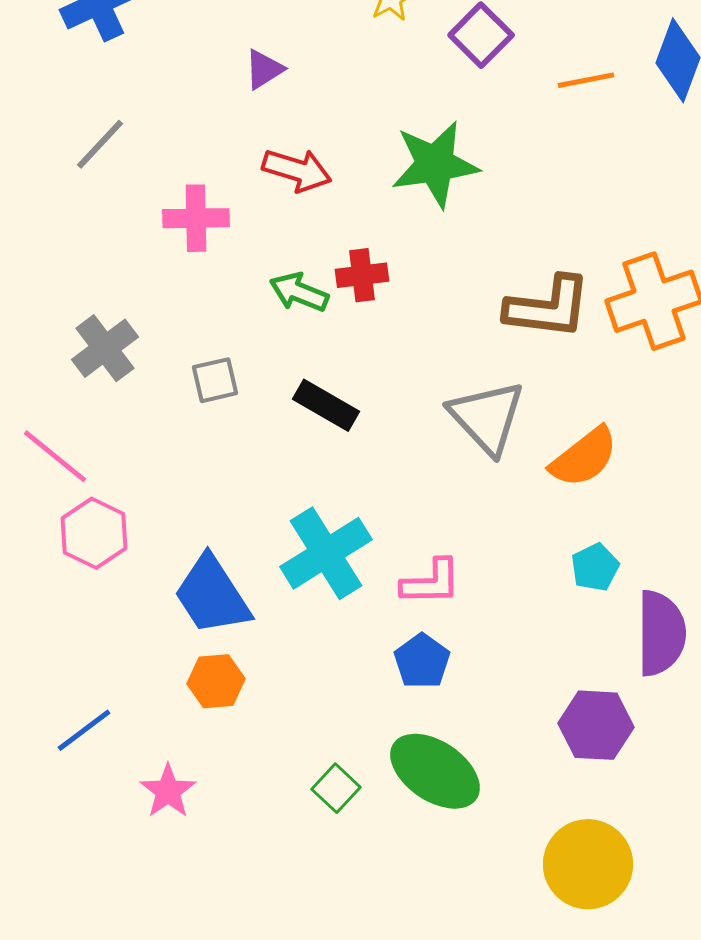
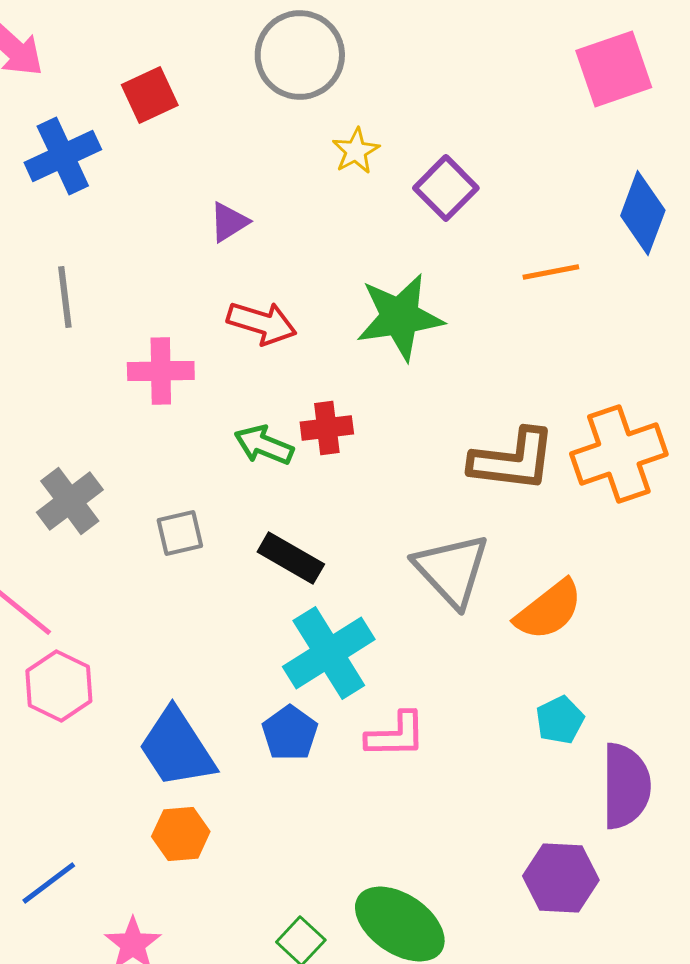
orange line: (586, 80) -> (551, 272), moved
gray line: (100, 144) -> (65, 297), turned -50
cyan cross: (326, 553) -> (329, 653), moved
blue pentagon: (422, 661) -> (290, 733), moved

